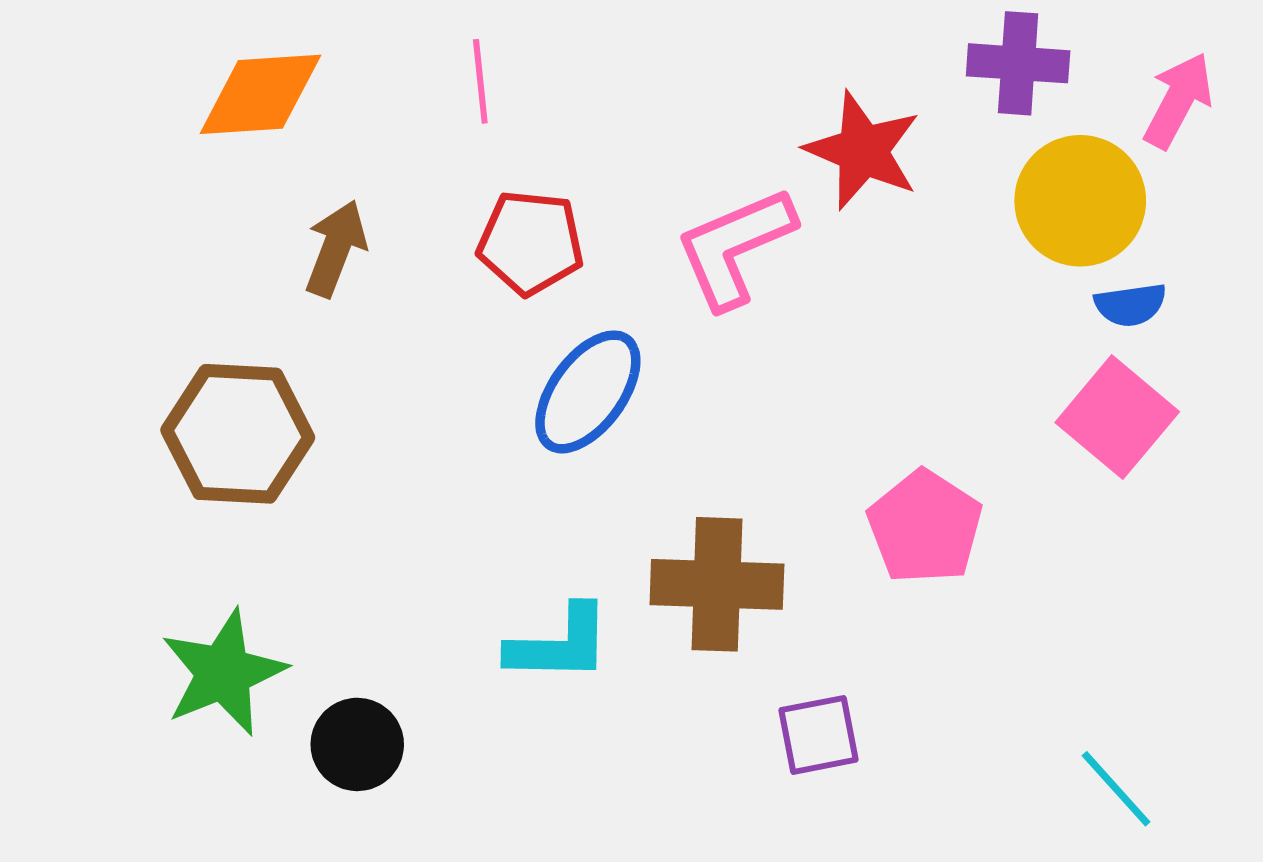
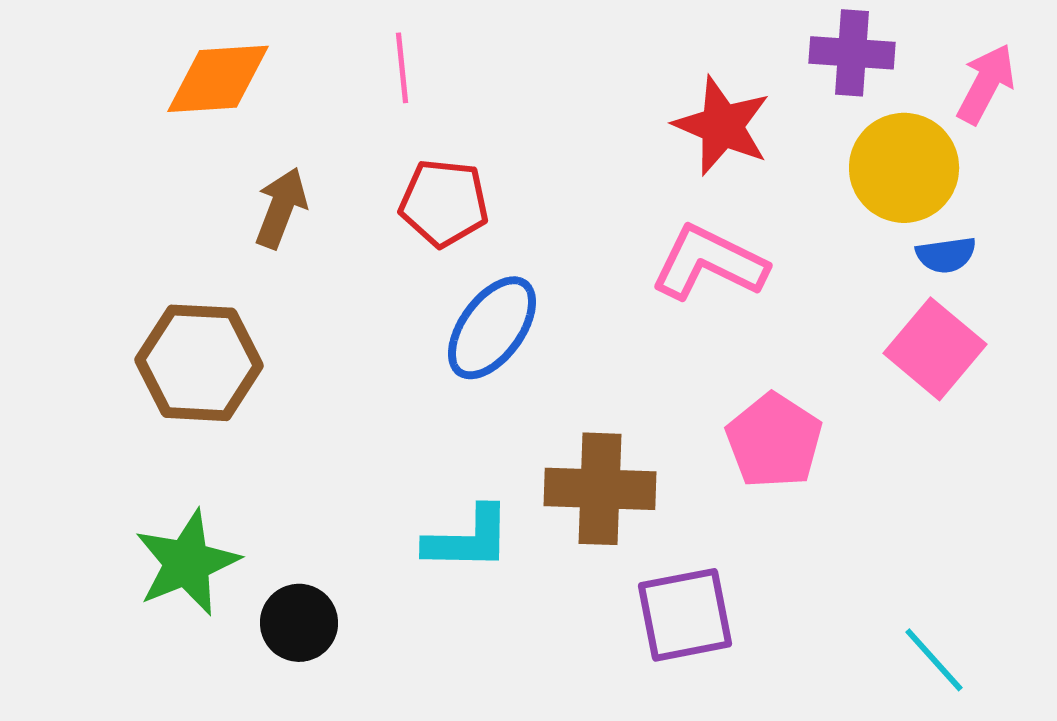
pink L-shape: (735, 247) -> (709, 263), moved, turned 49
purple square: (819, 735) -> (685, 615), size x1.4

